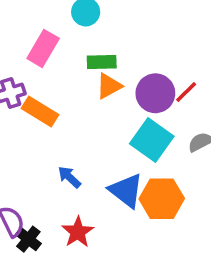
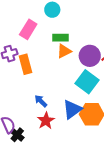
orange rectangle: (40, 112) -> (26, 64), turned 42
blue triangle: (126, 191) -> (72, 109), turned 45
red star: (78, 232) -> (46, 121), moved

